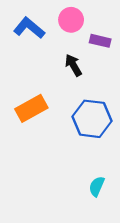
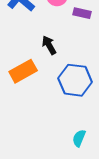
black arrow: (73, 65) -> (49, 45), moved

